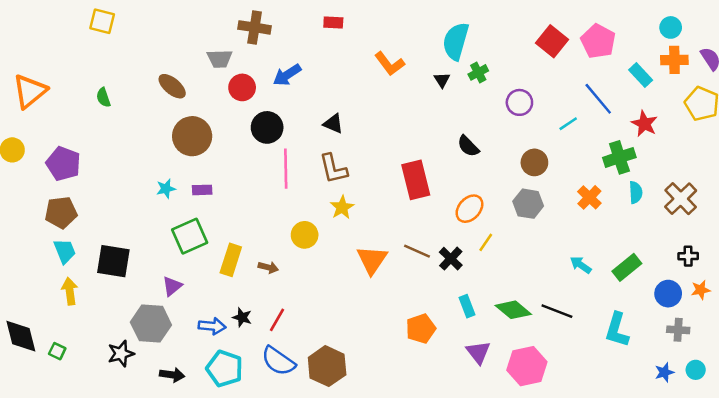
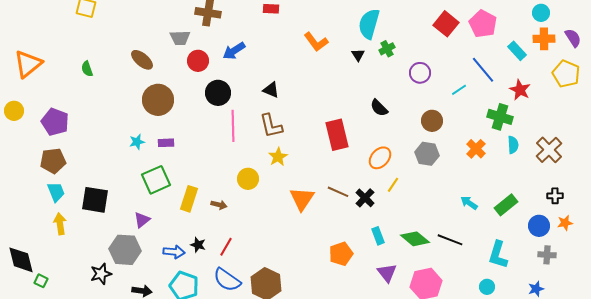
green cross: (619, 157) -> (500, 117), turned 35
green square: (57, 351) -> (41, 281), moved
cyan circle: (696, 370) -> (487, 287), moved

